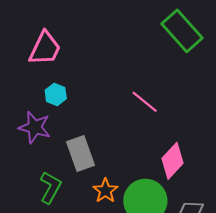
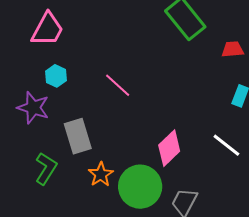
pink line: (145, 102) -> (118, 85), moved

